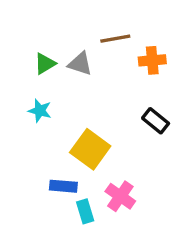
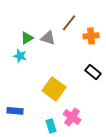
brown line: (115, 39) -> (69, 23), turned -42
cyan star: (40, 111) -> (20, 56), moved
blue rectangle: (63, 186) -> (15, 111), moved

